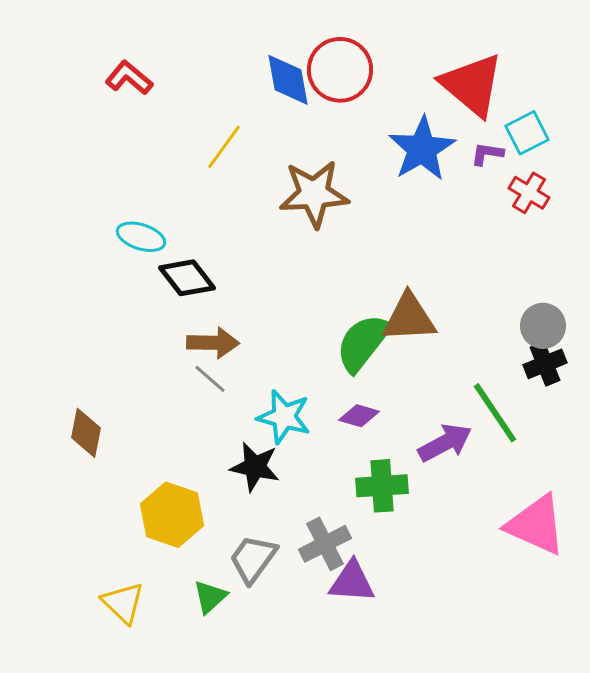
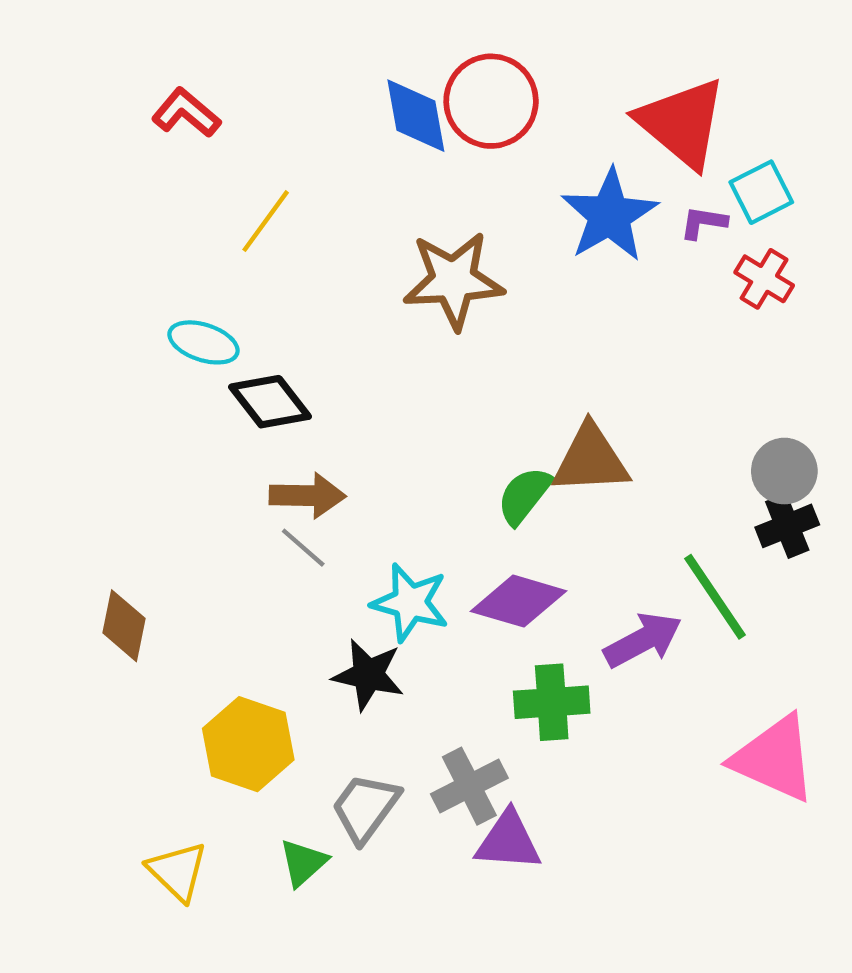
yellow line: (224, 147) -> (266, 221), moved
green semicircle: (363, 343) -> (524, 496), size x0.7
purple diamond: (359, 416) -> (518, 601), size x1.6

